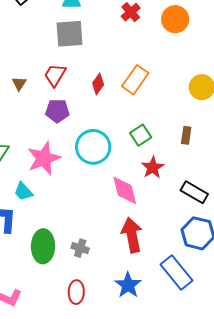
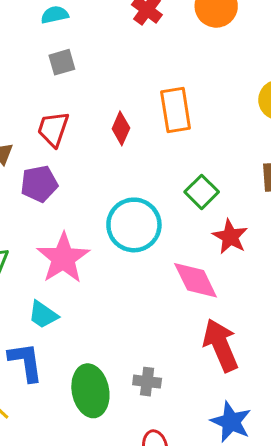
gray square: (70, 34) -> (62, 62), size x0.6
orange rectangle: (135, 80) -> (176, 110), turned -32
purple pentagon: (57, 111) -> (39, 184), moved

